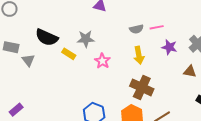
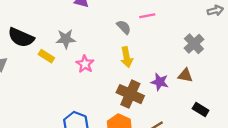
pink line: (157, 27) -> (147, 16), moved
gray semicircle: (136, 29) -> (124, 27), turned -120
purple star: (169, 47) -> (160, 82), moved

